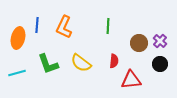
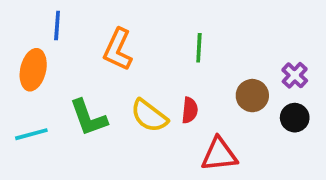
blue line: (37, 25) -> (57, 26), moved
brown circle: (139, 43) -> (252, 96), moved
red semicircle: (114, 61) -> (190, 110), moved
red triangle: (131, 80) -> (219, 154), moved

